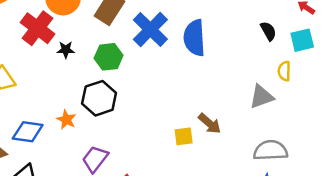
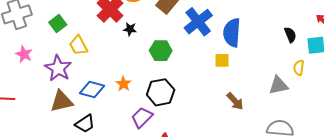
green hexagon: (109, 57) -> (161, 51), moved
black hexagon: (99, 98) -> (161, 92), moved
yellow square: (184, 136) -> (222, 60), moved

